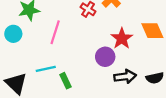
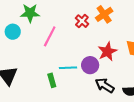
cyan line: (46, 69) -> (68, 68), moved
black arrow: (125, 77) -> (105, 85), turned -150

